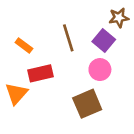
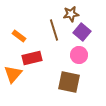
brown star: (119, 18) -> (71, 14), moved
brown square: (87, 104) -> (69, 82), turned 35

